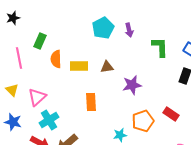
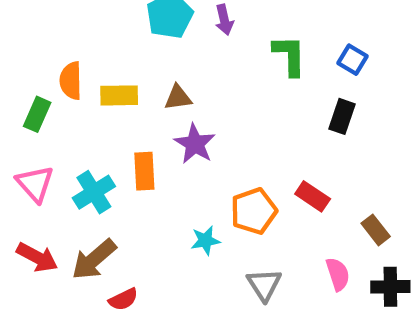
green rectangle: (40, 41) -> (37, 114), moved
purple star: (132, 85) -> (195, 144), moved, turned -30
pink triangle: (37, 97) -> (35, 184), moved, turned -30
cyan cross: (49, 120) -> (94, 192), moved

